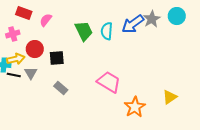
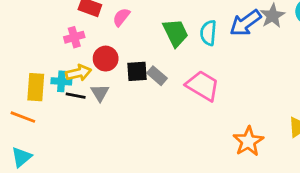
pink trapezoid: (109, 82) -> (203, 86), moved
gray rectangle: (61, 88) -> (157, 76), moved

